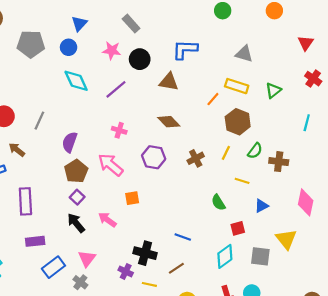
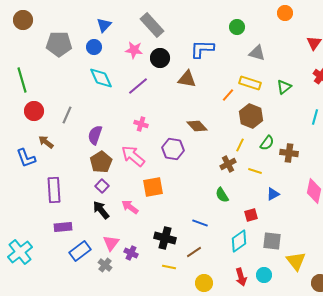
green circle: (223, 11) -> (237, 27), moved
gray rectangle: (131, 24) -> (152, 25), size x1.4
brown diamond: (169, 122) -> (197, 126), moved
brown cross: (196, 158) -> (228, 164), moved
orange square: (132, 198) -> (153, 187), size x1.5
green semicircle: (218, 202) -> (222, 195), moved
yellow triangle: (286, 239) -> (296, 261), moved
purple cross: (126, 271) -> (131, 253), moved

